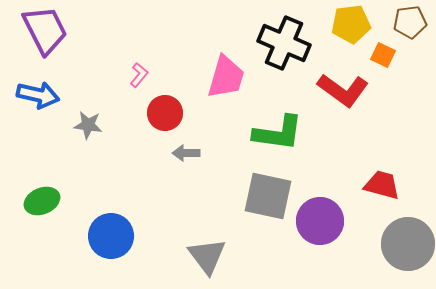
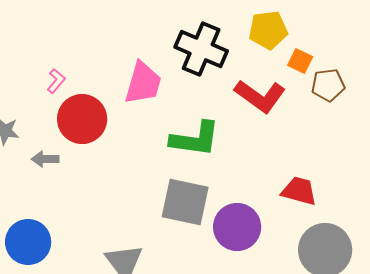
brown pentagon: (410, 22) -> (328, 85), moved
red circle: (165, 113) -> (82, 119), size x1.4
gray arrow: (186, 153) -> (45, 159), moved

